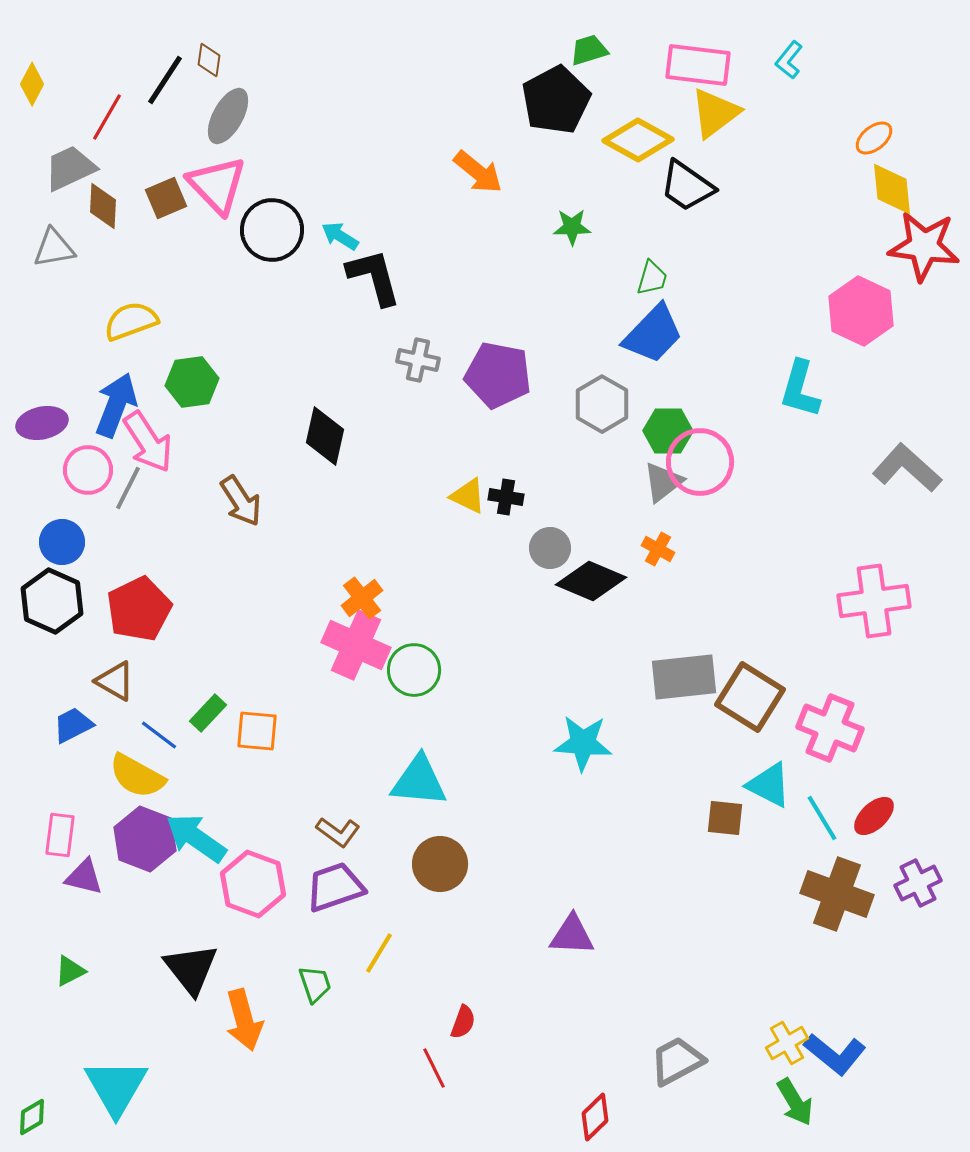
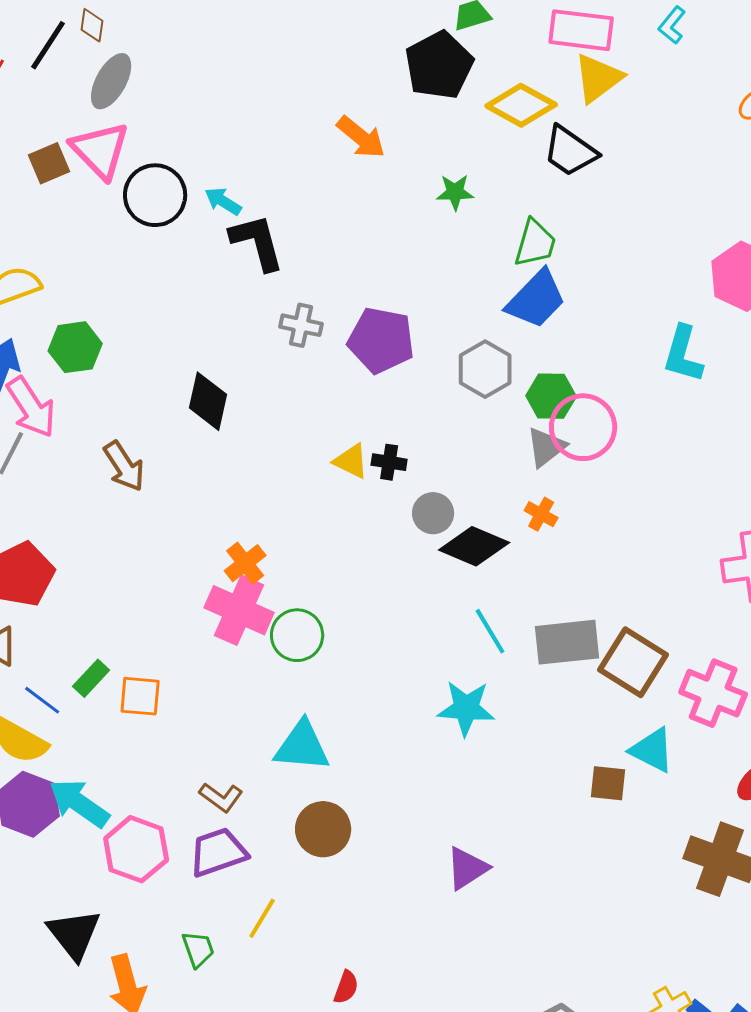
green trapezoid: (652, 278) -> (535, 243), size x1.4
cyan line: (822, 818) -> (490, 631), moved
purple triangle: (572, 935) -> (467, 868), moved, turned -36

